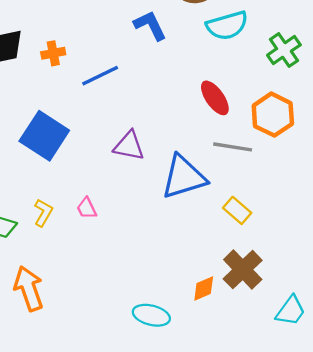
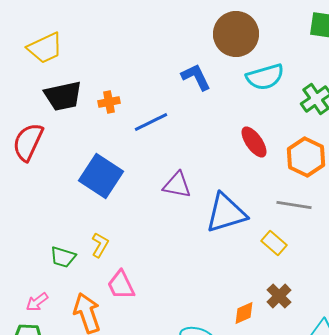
gray line: (233, 147) -> (294, 205), moved
pink trapezoid: (87, 208) -> (121, 285), moved, size x1.5
brown cross: (243, 270) -> (279, 296), size x0.7

